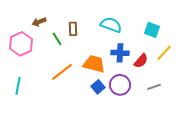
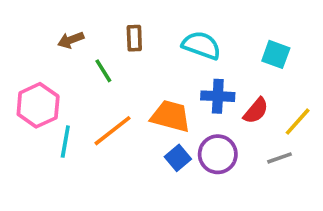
brown rectangle: (73, 29) -> (134, 38), moved
pink hexagon: (21, 44) -> (38, 105), moved
yellow line: (164, 53) -> (298, 122), moved
cyan line: (18, 86) -> (65, 142), moved

